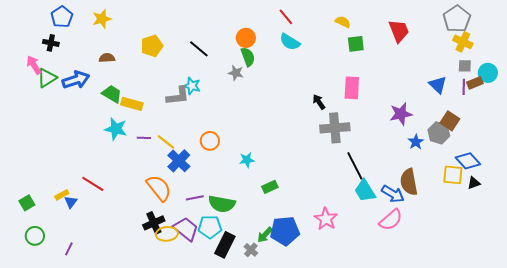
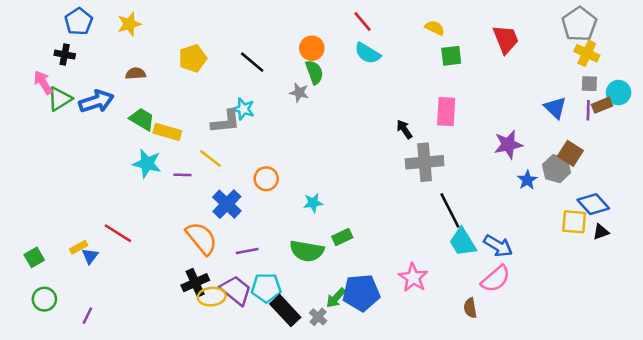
yellow line: (166, 142) -> (210, 158), moved
brown semicircle: (409, 182) -> (470, 308), moved, size x0.6
green semicircle: (222, 204) -> (307, 251), moved
black rectangle: (225, 245) -> (285, 311), turned -70

